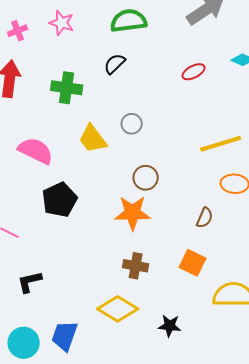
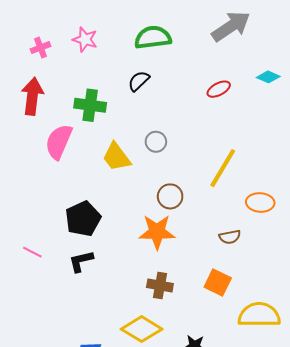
yellow line: (221, 144) -> (223, 168), moved, turned -42
pink semicircle: (36, 151) -> (59, 142), moved, turned -93
brown semicircle: (205, 218) -> (230, 237), turned 55
black L-shape: (30, 282) -> (81, 261), moved

